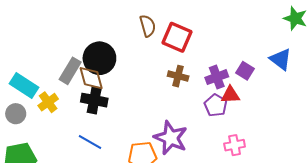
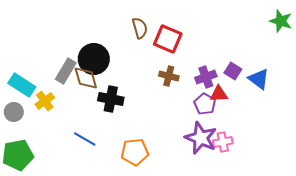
blue triangle: (281, 59) -> (259, 79), moved
black cross: (94, 100) -> (111, 99), moved
purple star: (171, 138) -> (201, 138), moved

